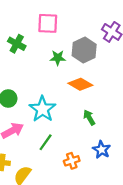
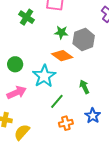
gray hexagon: (84, 50) -> (84, 40), moved
orange diamond: (80, 84) -> (62, 56), moved
green line: (46, 142) -> (57, 101), moved

